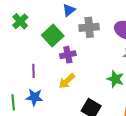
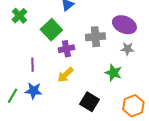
gray cross: (89, 27) -> (95, 37), moved
green line: (13, 102) -> (12, 96), turned 35

